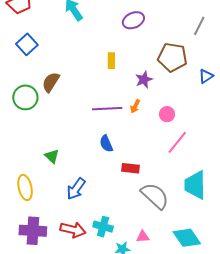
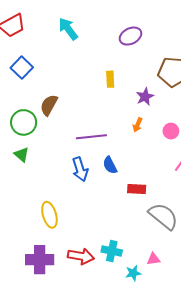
purple line: (107, 109) -> (91, 137), moved
green triangle: (52, 156) -> (22, 155), moved
yellow ellipse: (25, 187) -> (49, 215), moved
blue arrow: (76, 189) -> (80, 169), moved, turned -50

